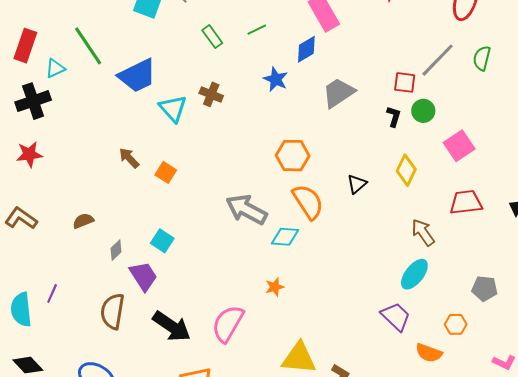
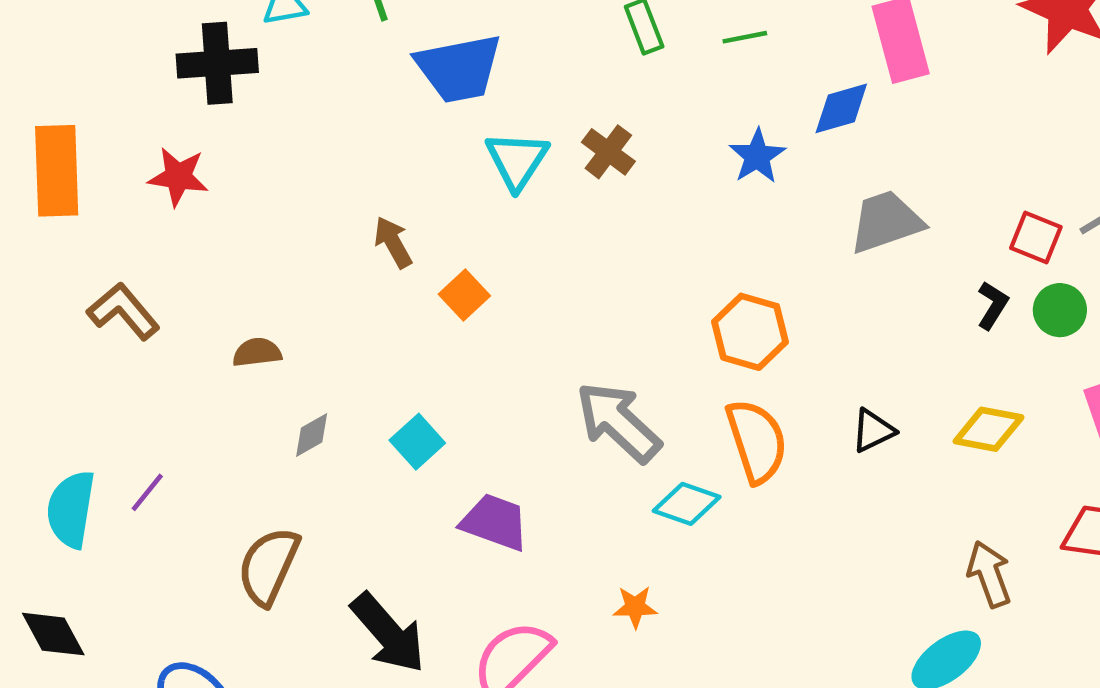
yellow diamond: (406, 170) -> (989, 429), turned 60
purple trapezoid: (143, 276) -> (495, 522), moved, turned -52

